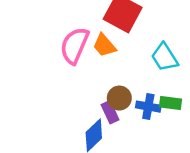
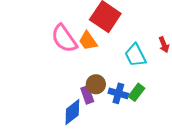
pink semicircle: (74, 46) -> (64, 39), turned -64
green rectangle: (171, 103) -> (137, 92), turned -66

